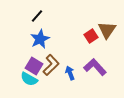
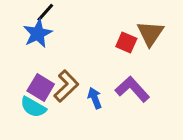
red square: (91, 36) -> (126, 42), turned -32
blue star: (40, 39) -> (38, 33), moved

